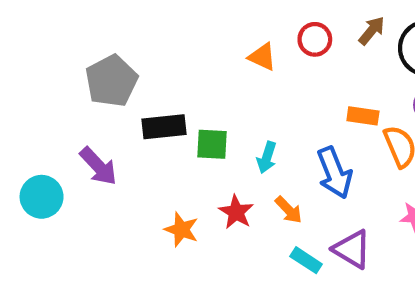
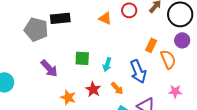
gray pentagon: (111, 81) -> (36, 29), turned -30
orange rectangle: (363, 116) -> (151, 45), turned -72
black rectangle: (164, 127) -> (60, 18), moved
purple arrow: (98, 166) -> (49, 68), moved

